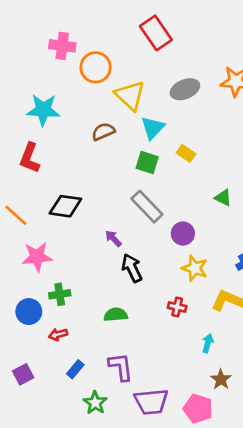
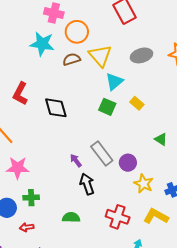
cyan star: (43, 110) -> (42, 44), moved
brown semicircle: (103, 132) -> (72, 59), moved
black diamond: (65, 206) -> (56, 108), moved, turned 60
gray rectangle: (147, 207) -> (102, 154), moved
yellow star: (195, 268) -> (144, 184), moved
red cross: (177, 307) -> (118, 217), size x1.6

